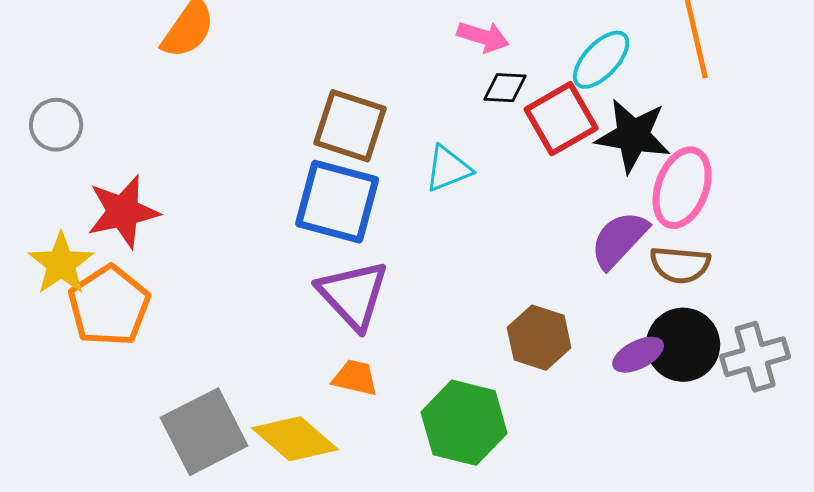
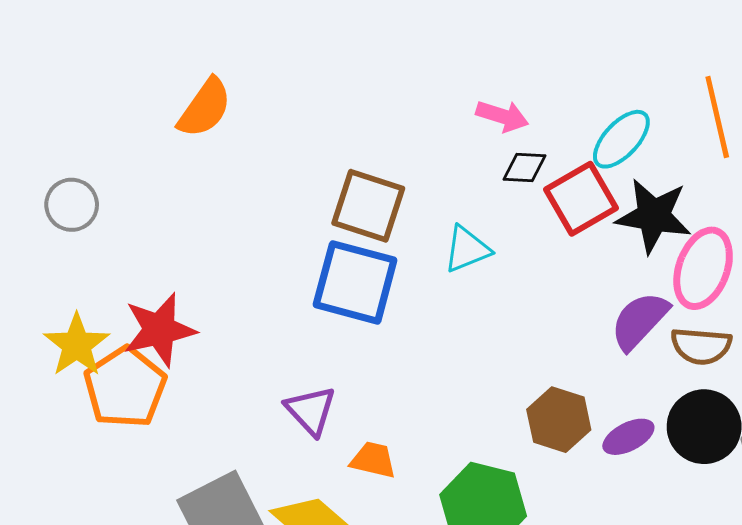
red star: (123, 212) -> (159, 330), moved
purple triangle: (353, 295) -> (311, 411), moved, size x0.7
purple ellipse: (638, 355) -> (628, 437), moved

